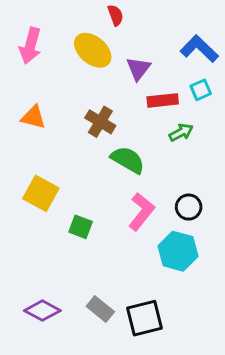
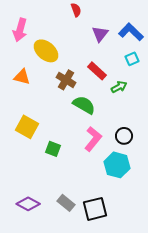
yellow ellipse: (93, 50) -> (46, 51), moved
purple triangle: (138, 69) -> (100, 34), moved
red rectangle: (163, 100) -> (97, 71), moved, turned 48

